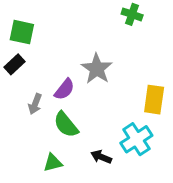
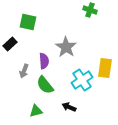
green square: (22, 32) -> (28, 22), moved
purple semicircle: (64, 89) -> (44, 61), turned -42
cyan cross: (136, 139) -> (82, 80), moved

